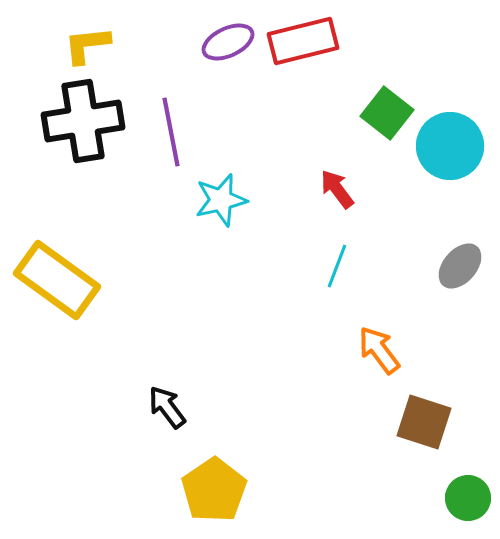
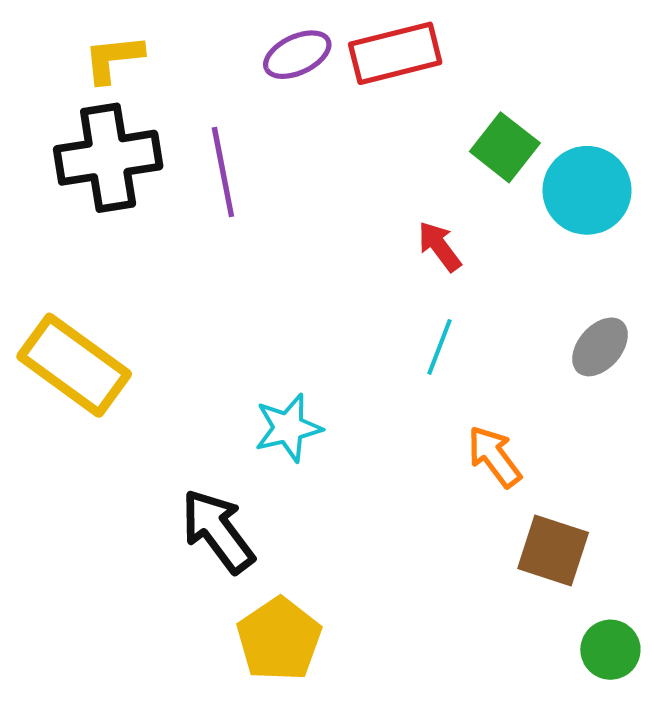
cyan star: (221, 200) -> (288, 428), moved
black arrow: (167, 407) -> (218, 531), size x1.5

